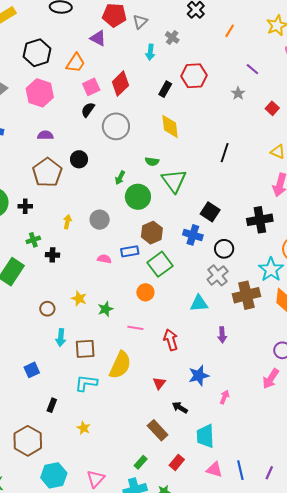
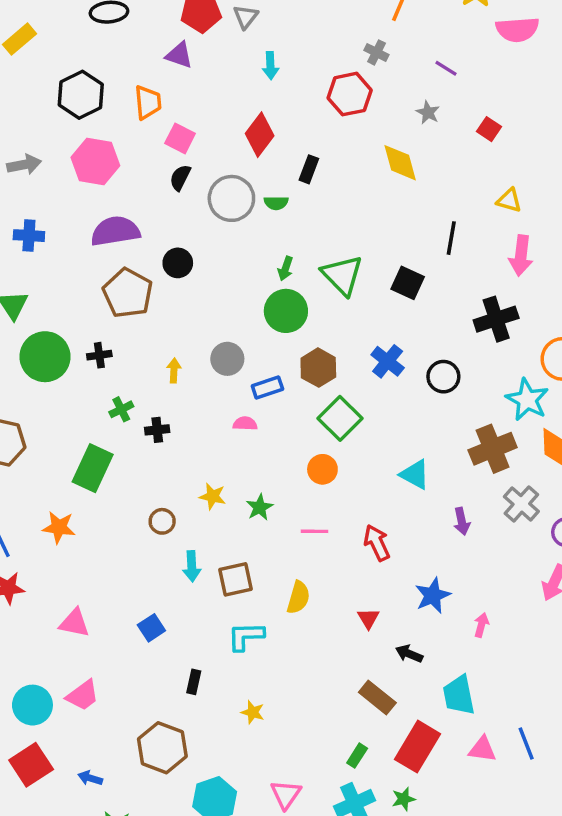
gray cross: (172, 37) -> (376, 52), moved
orange trapezoid: (76, 63) -> (148, 102), turned -30
red diamond: (120, 84) -> (260, 135), moved
pink square: (91, 87) -> (180, 138), turned -30
black rectangle: (165, 89) -> (309, 169), moved
yellow diamond: (170, 126) -> (400, 163), moved
purple semicircle: (45, 135) -> (115, 231), size x1.8
black line: (225, 153) -> (451, 238), moved
green semicircle: (152, 161) -> (276, 203), moved
green arrow: (120, 178) -> (285, 268), moved
black square: (210, 212) -> (408, 283), moved
blue cross: (193, 235) -> (388, 361), turned 30
blue rectangle: (130, 251) -> (267, 388), moved
gray cross: (218, 275) -> (521, 504), moved
cyan triangle: (199, 303) -> (415, 475), turned 42
yellow semicircle: (120, 365) -> (298, 597), size x0.7
red rectangle: (177, 462) -> (418, 747), size x1.8

